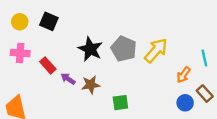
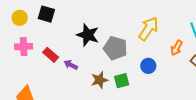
gray pentagon: (124, 49) -> (115, 48), moved
brown star: (91, 85) -> (99, 80), moved
blue circle: (185, 103) -> (148, 66), moved

